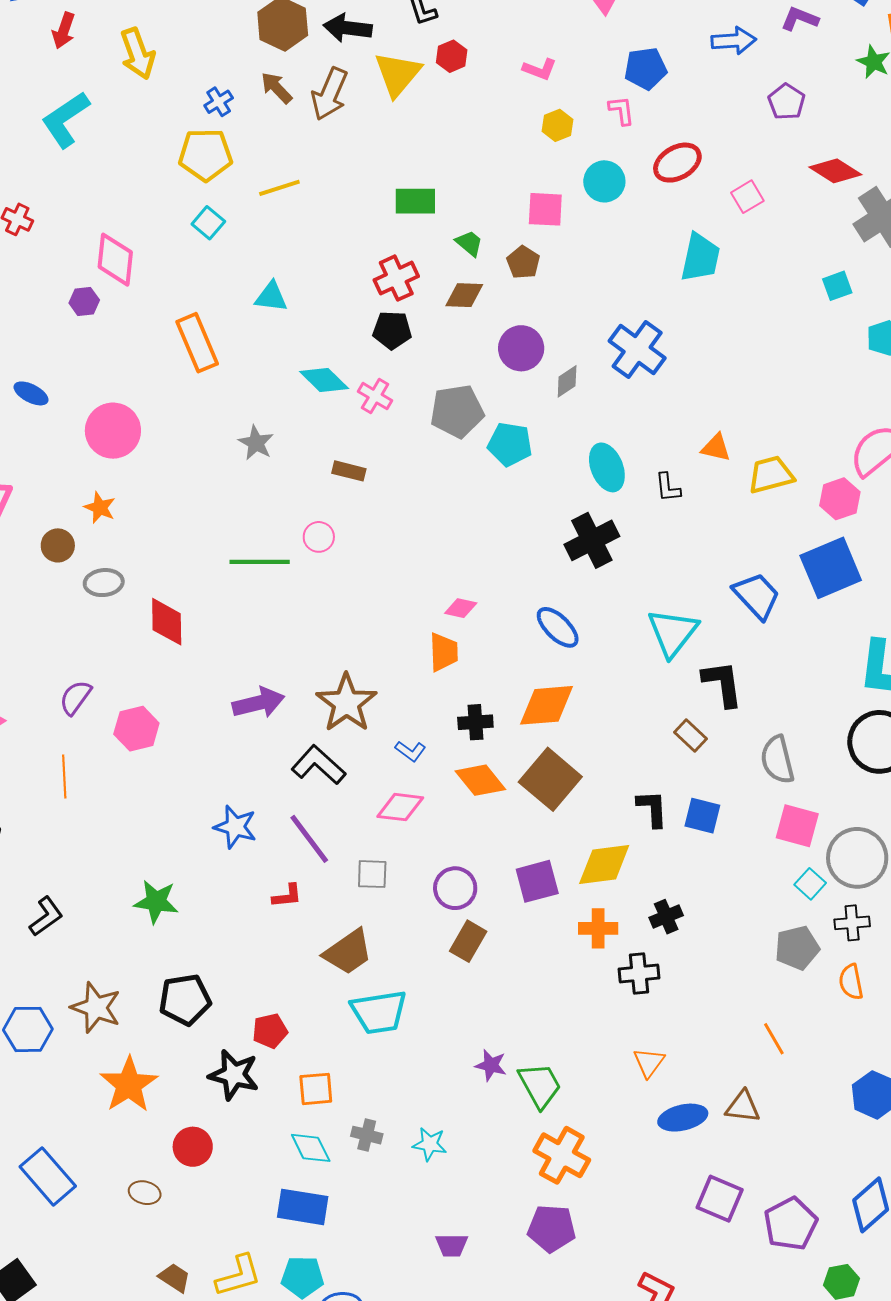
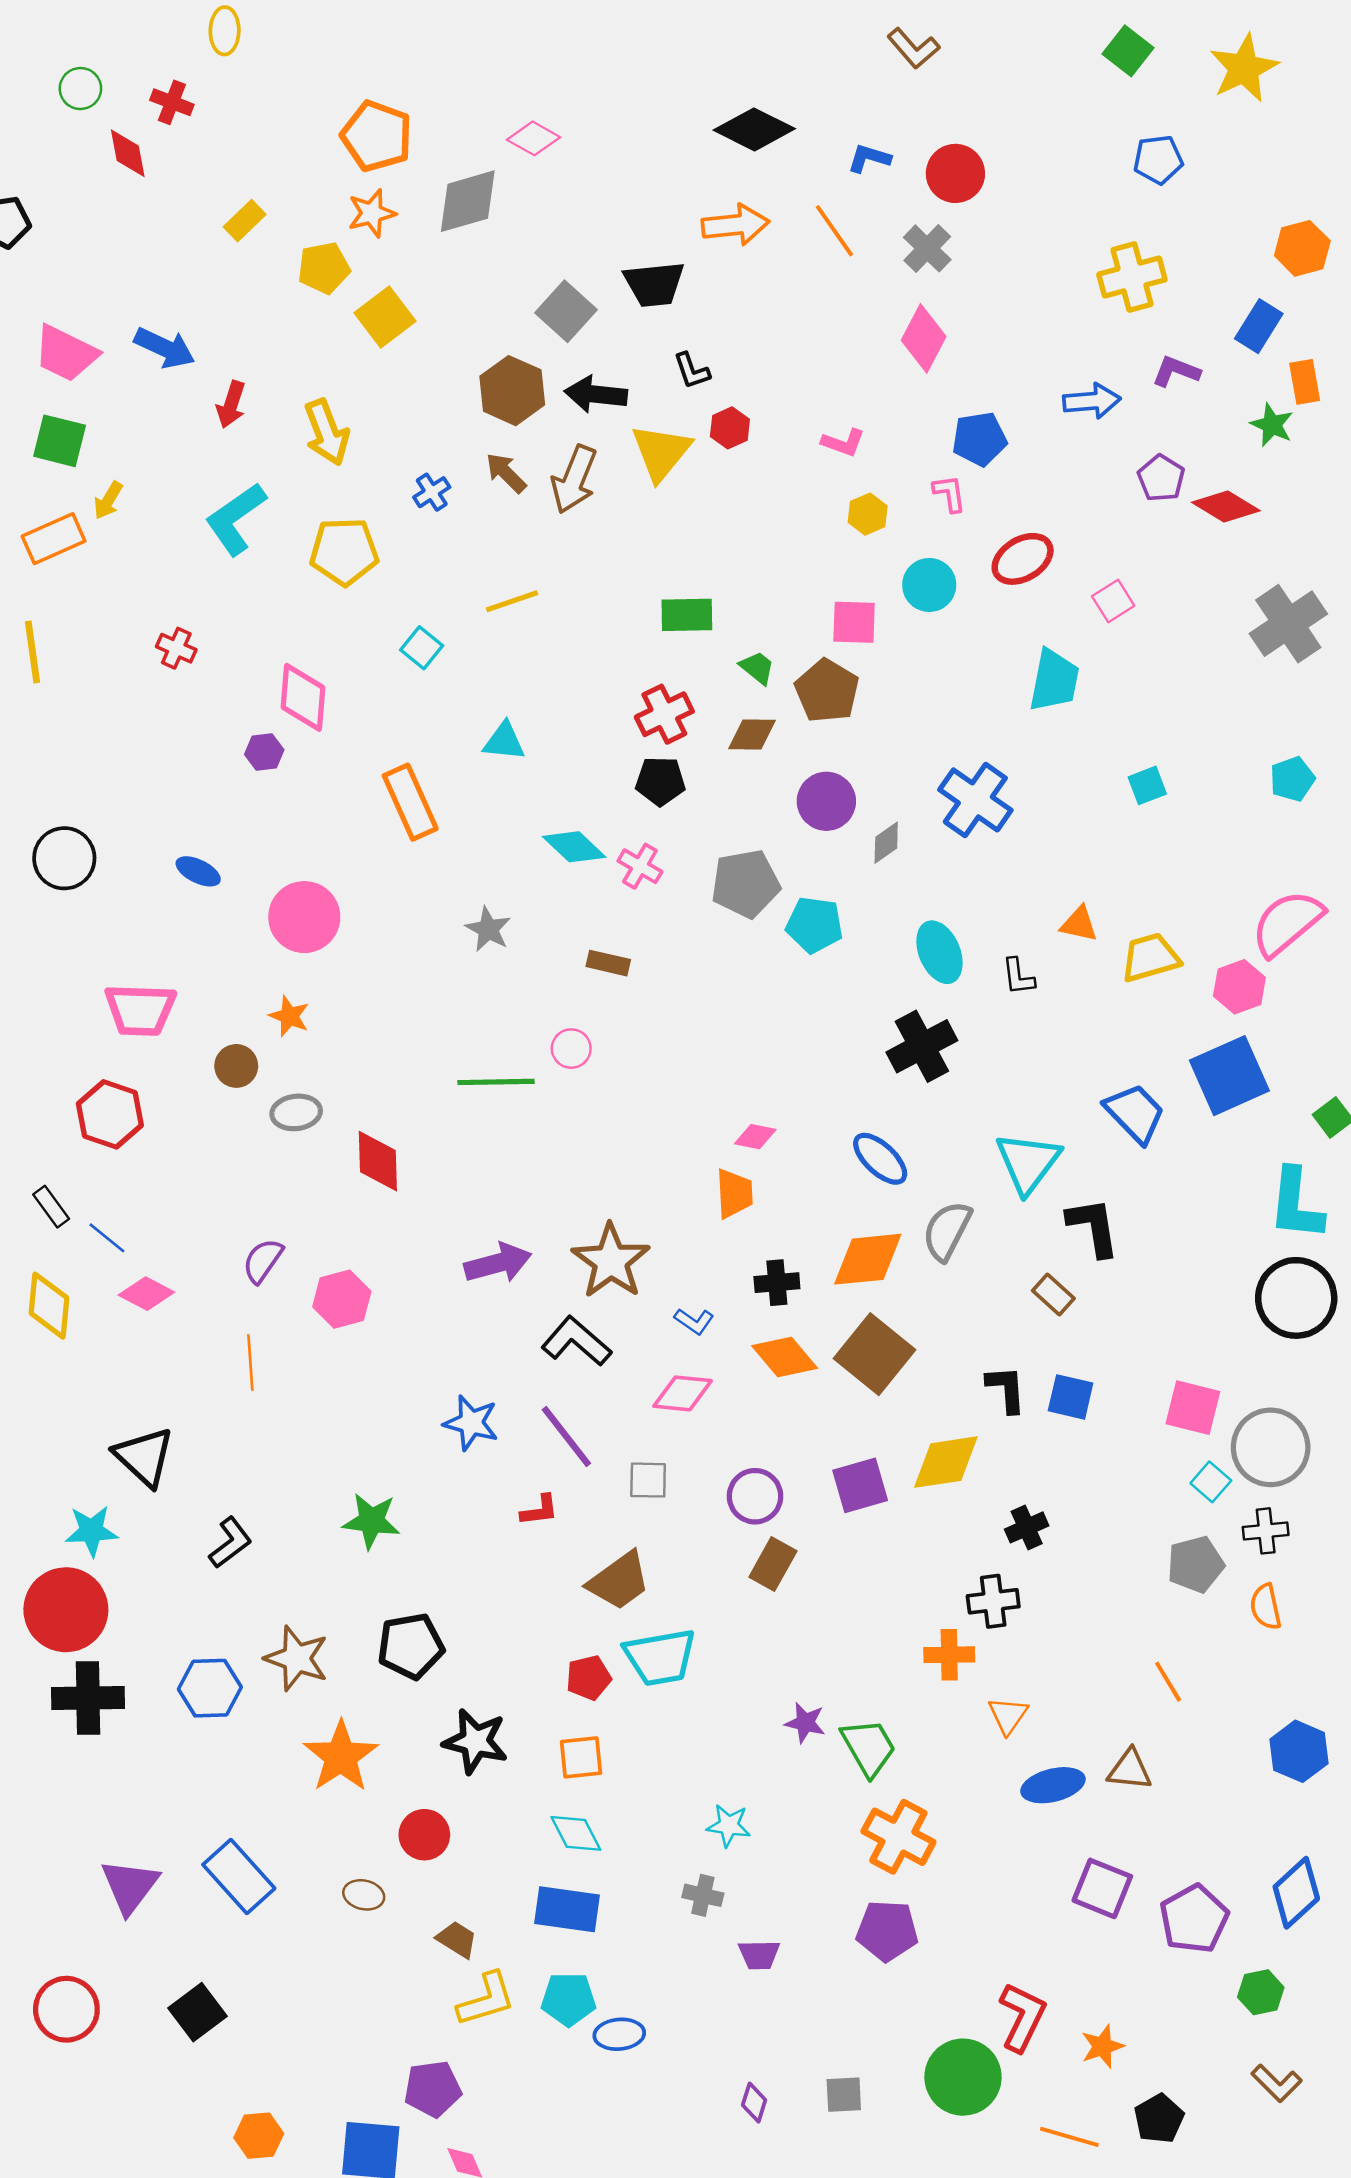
yellow pentagon: (205, 155) -> (344, 552), moved
red diamond: (835, 171) -> (1226, 507), moved
brown pentagon: (523, 262) -> (827, 691), size x1.5
cyan square: (837, 286) -> (1147, 785), moved
gray semicircle: (777, 760) -> (947, 1231), moved, turned 42
orange cross: (598, 928) -> (949, 1655), moved
red pentagon: (270, 1031) -> (589, 1678), moved
gray cross: (367, 1135) -> (703, 1895), moved
brown trapezoid: (174, 1278) -> (457, 1939), moved

